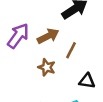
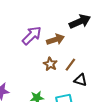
brown line: (71, 50) -> (70, 65), moved

